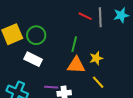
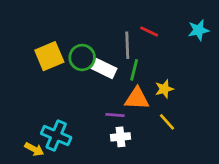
gray line: (100, 17) -> (127, 45), moved
white rectangle: (33, 59) -> (104, 68), moved
purple line: (51, 87) -> (115, 115), moved

